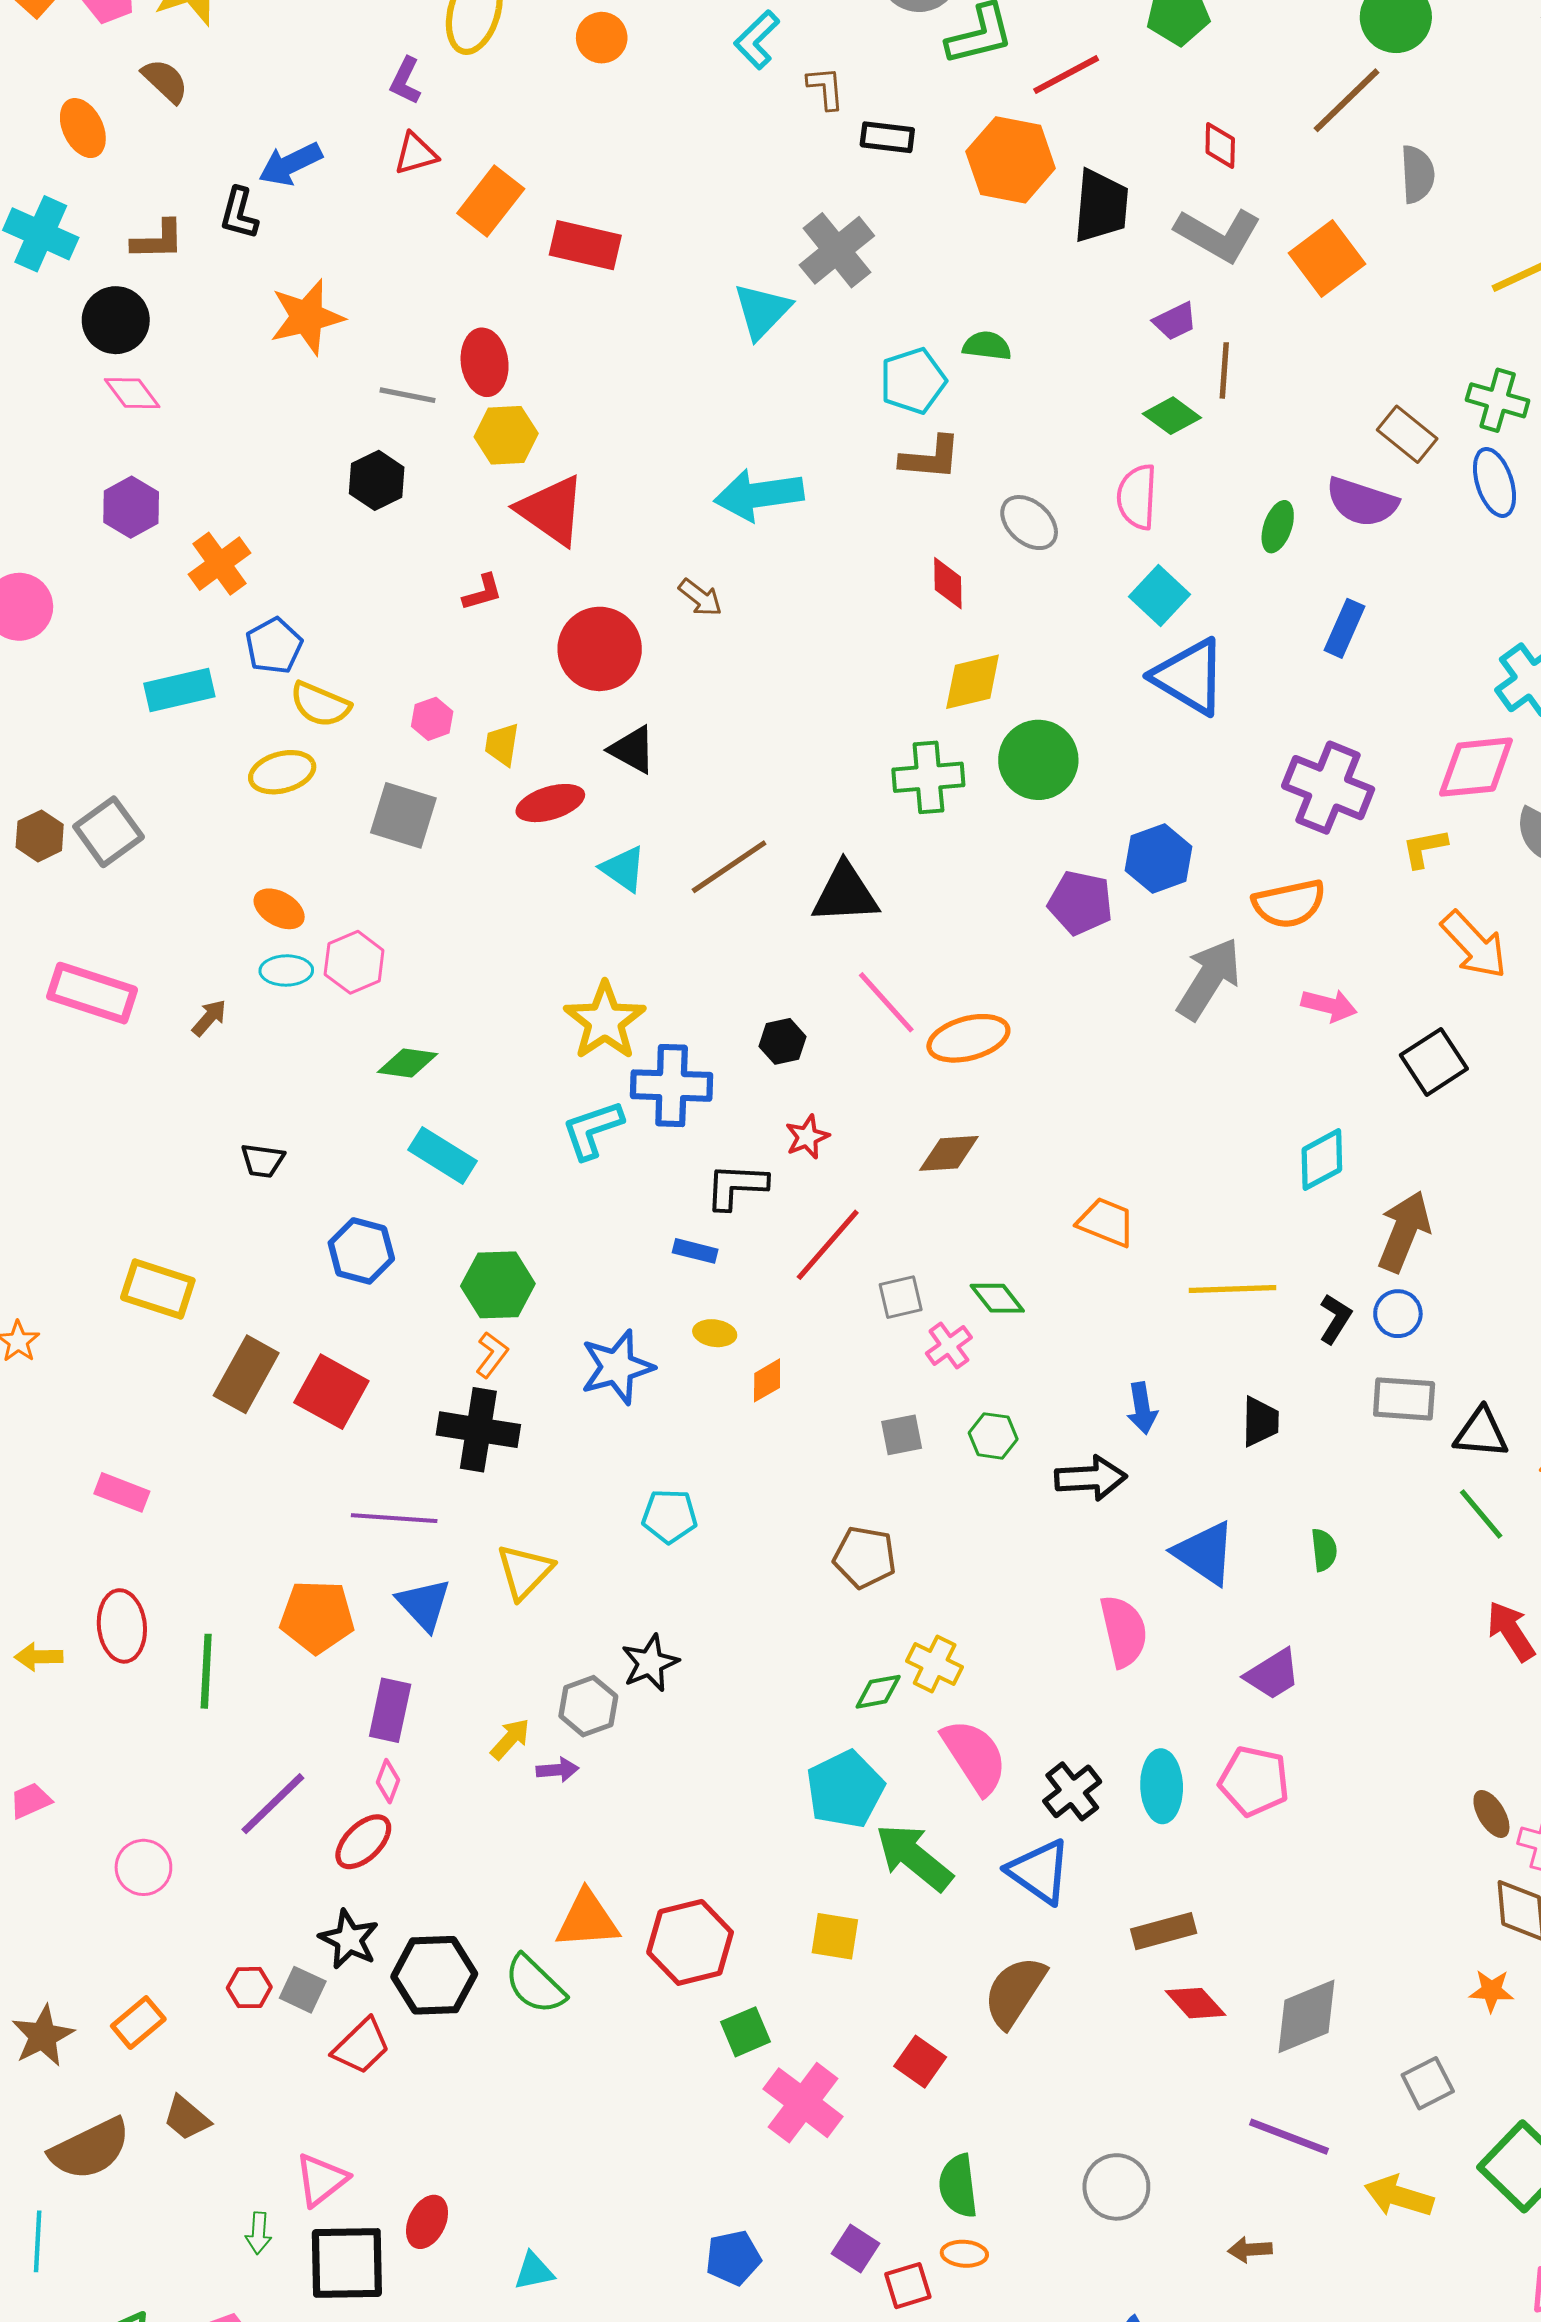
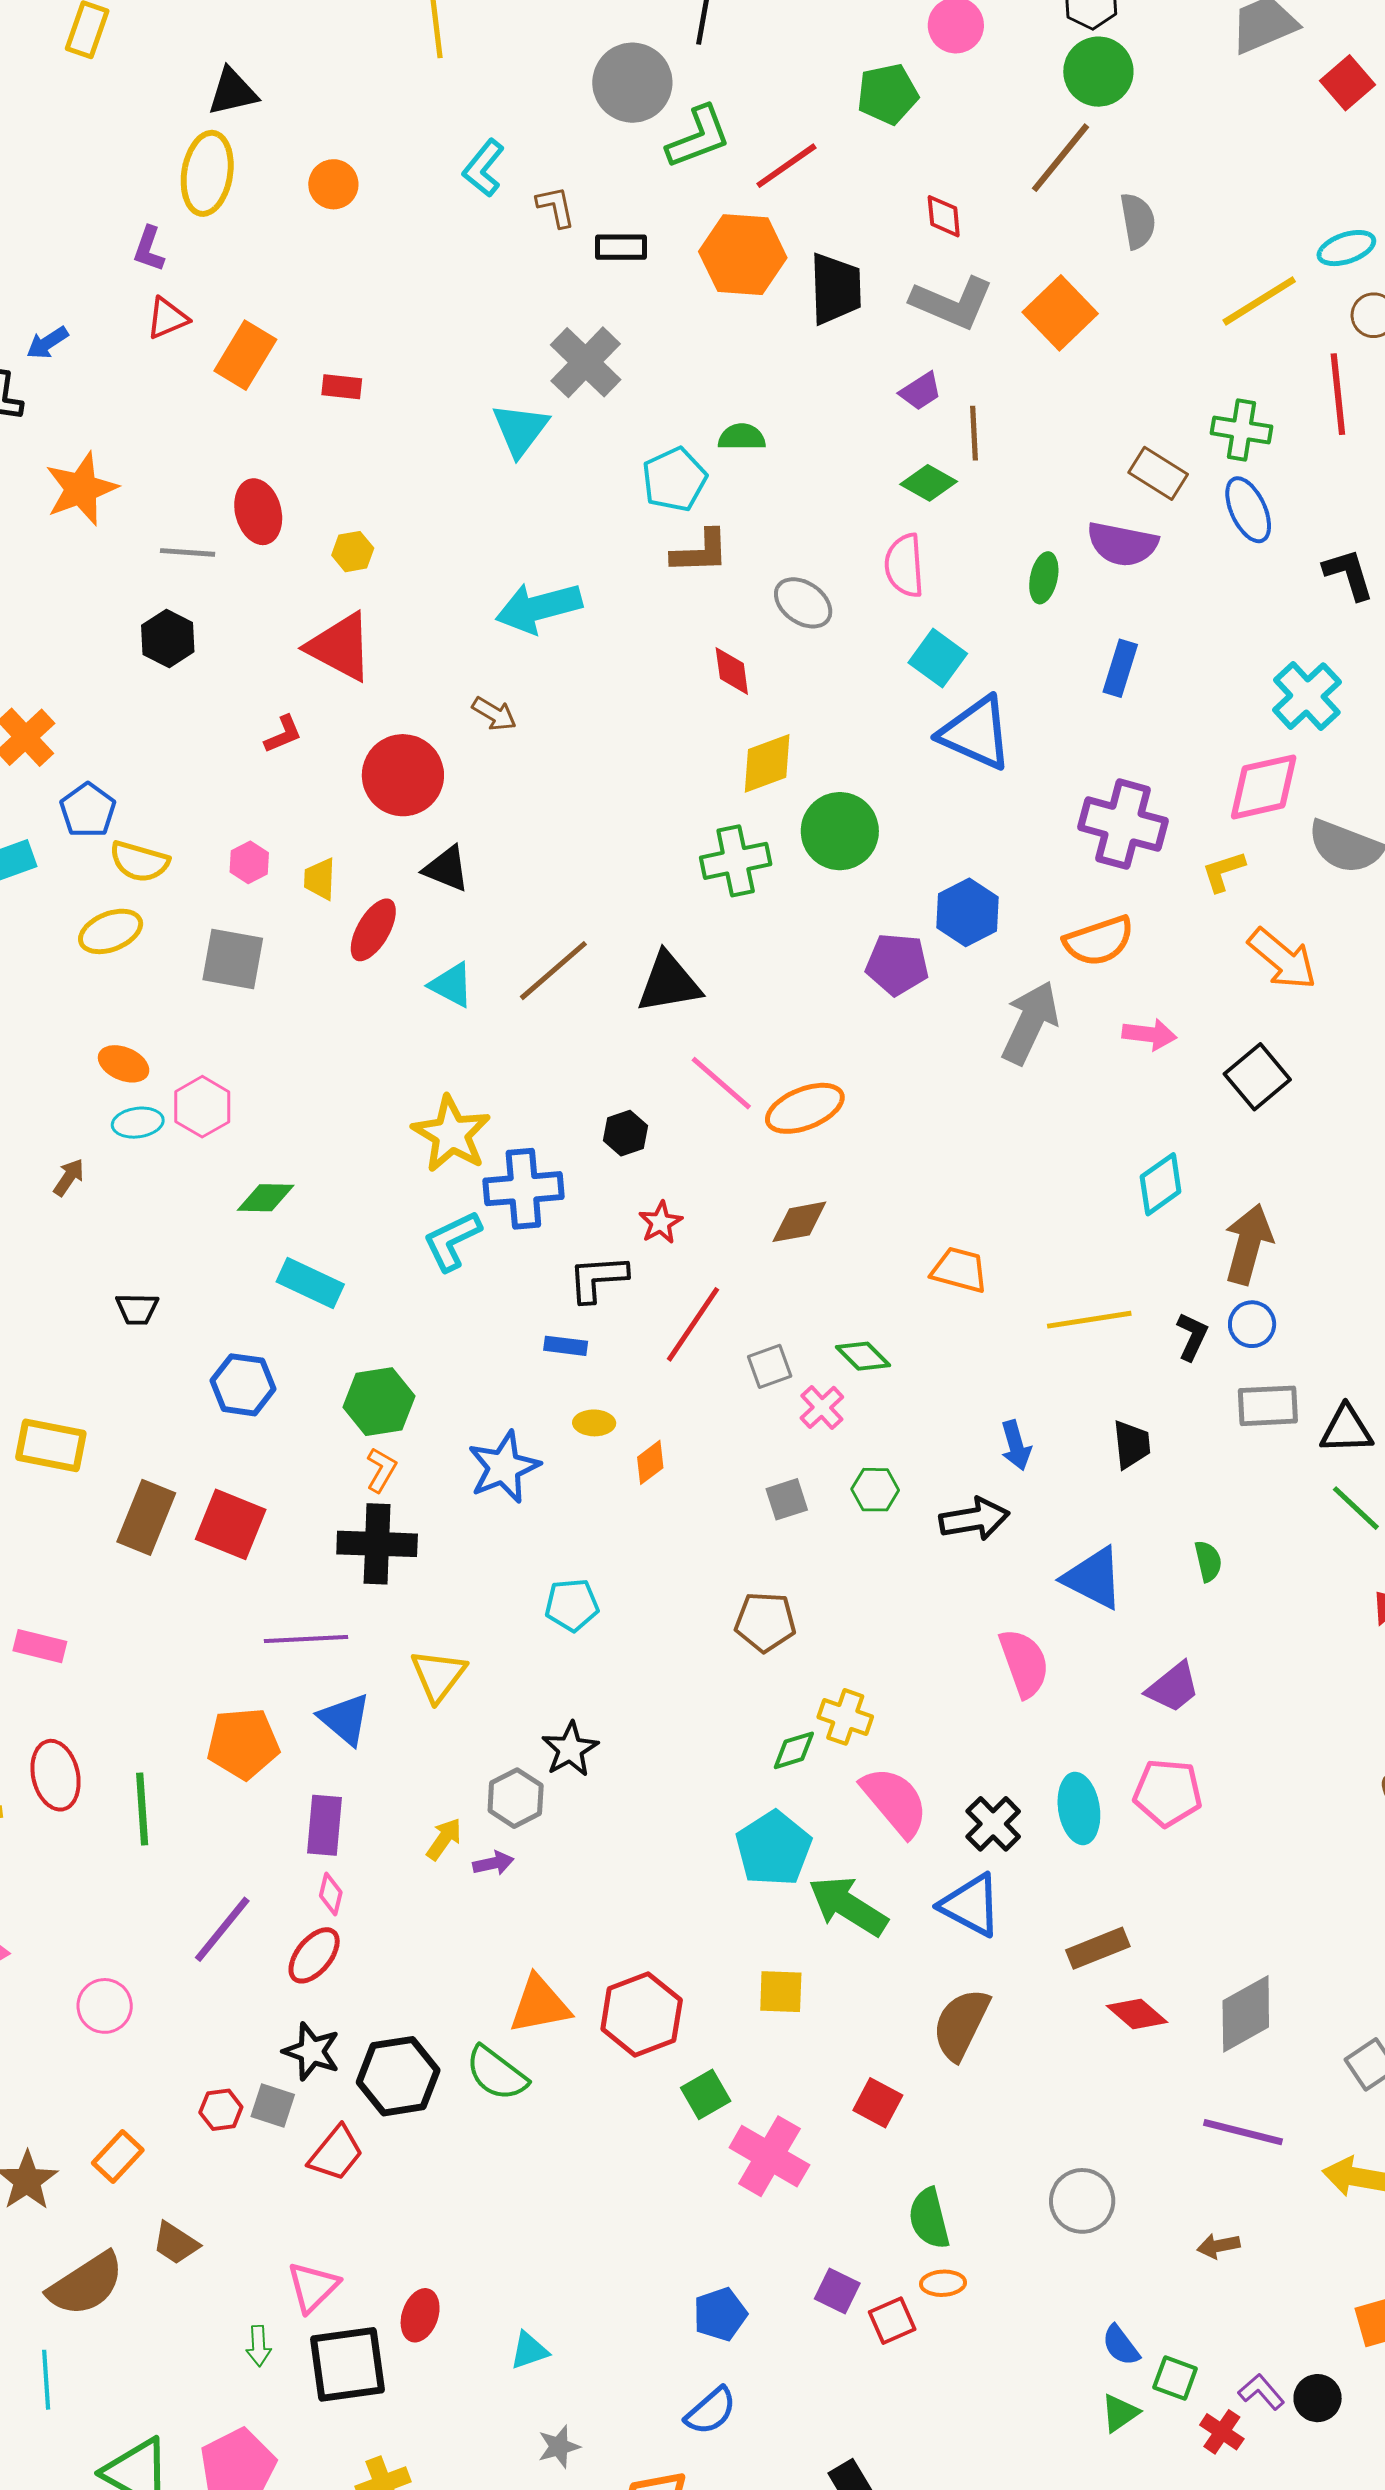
blue arrow: (290, 164) -> (47, 343), size x0.7
red rectangle: (585, 245) -> (342, 387), size x0.6
yellow hexagon: (506, 435) -> (353, 552), moved, size x0.7
red ellipse: (550, 803) -> (373, 930), turned -36

